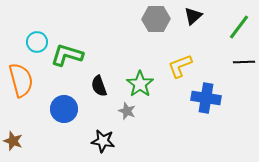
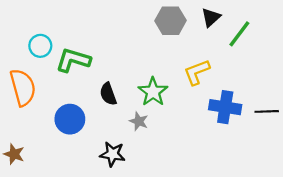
green line: (239, 27) -> (239, 34), moved
black line: (244, 62) -> (267, 111), moved

